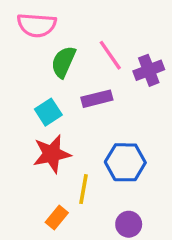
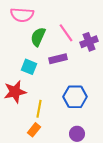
cyan square: (48, 112) -> (29, 67), turned -35
red star: (52, 154) -> (15, 92), moved
yellow line: (83, 189) -> (39, 109), moved

